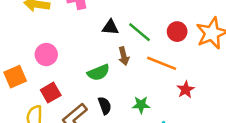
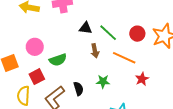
green semicircle: (98, 72) -> (58, 60), moved
green star: (141, 105) -> (103, 82), moved

